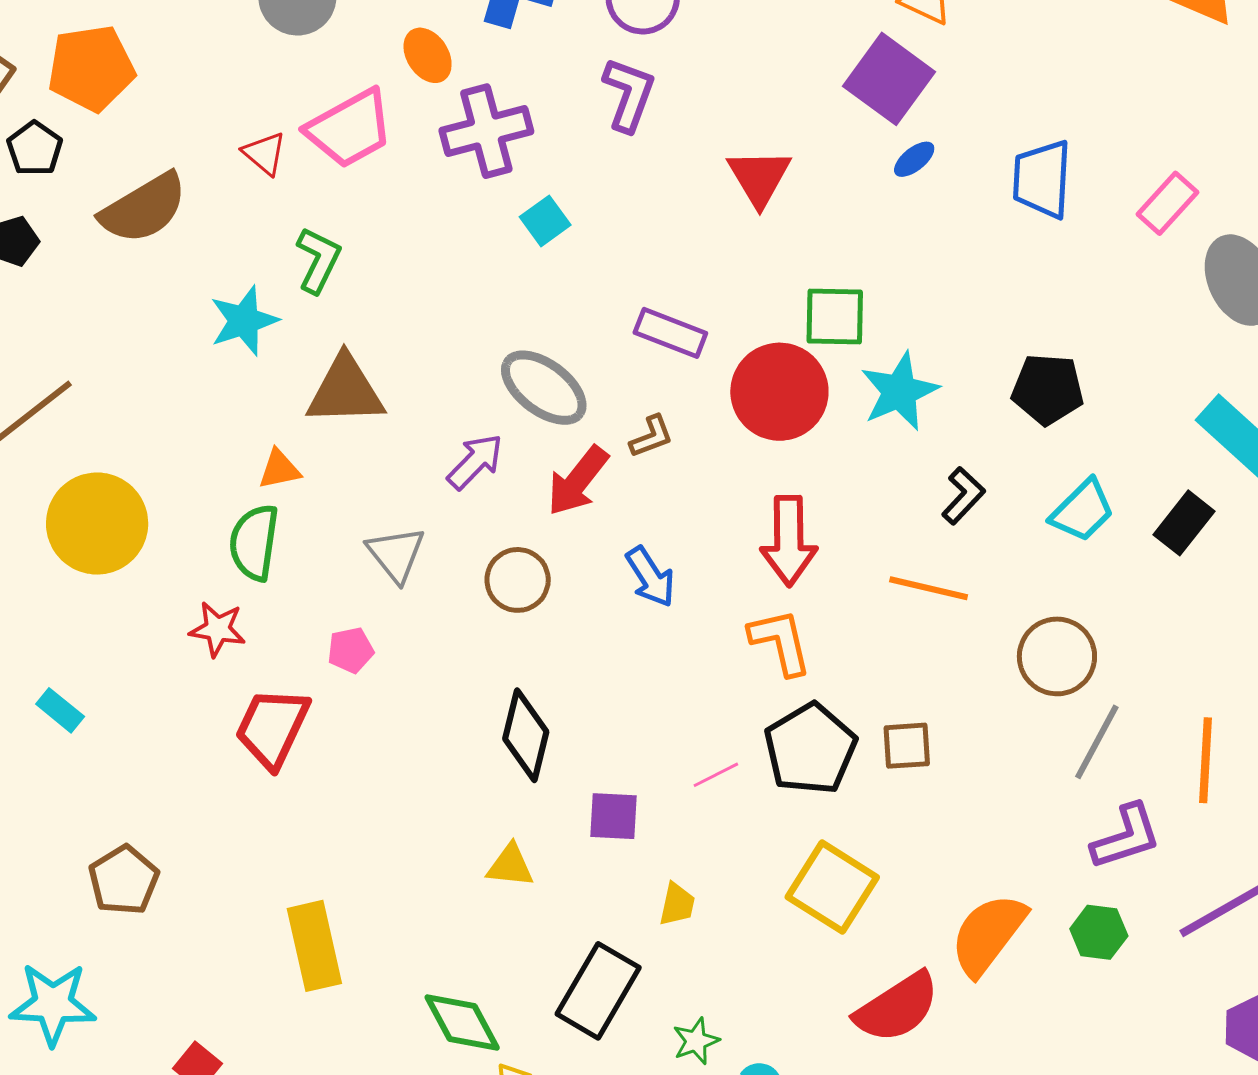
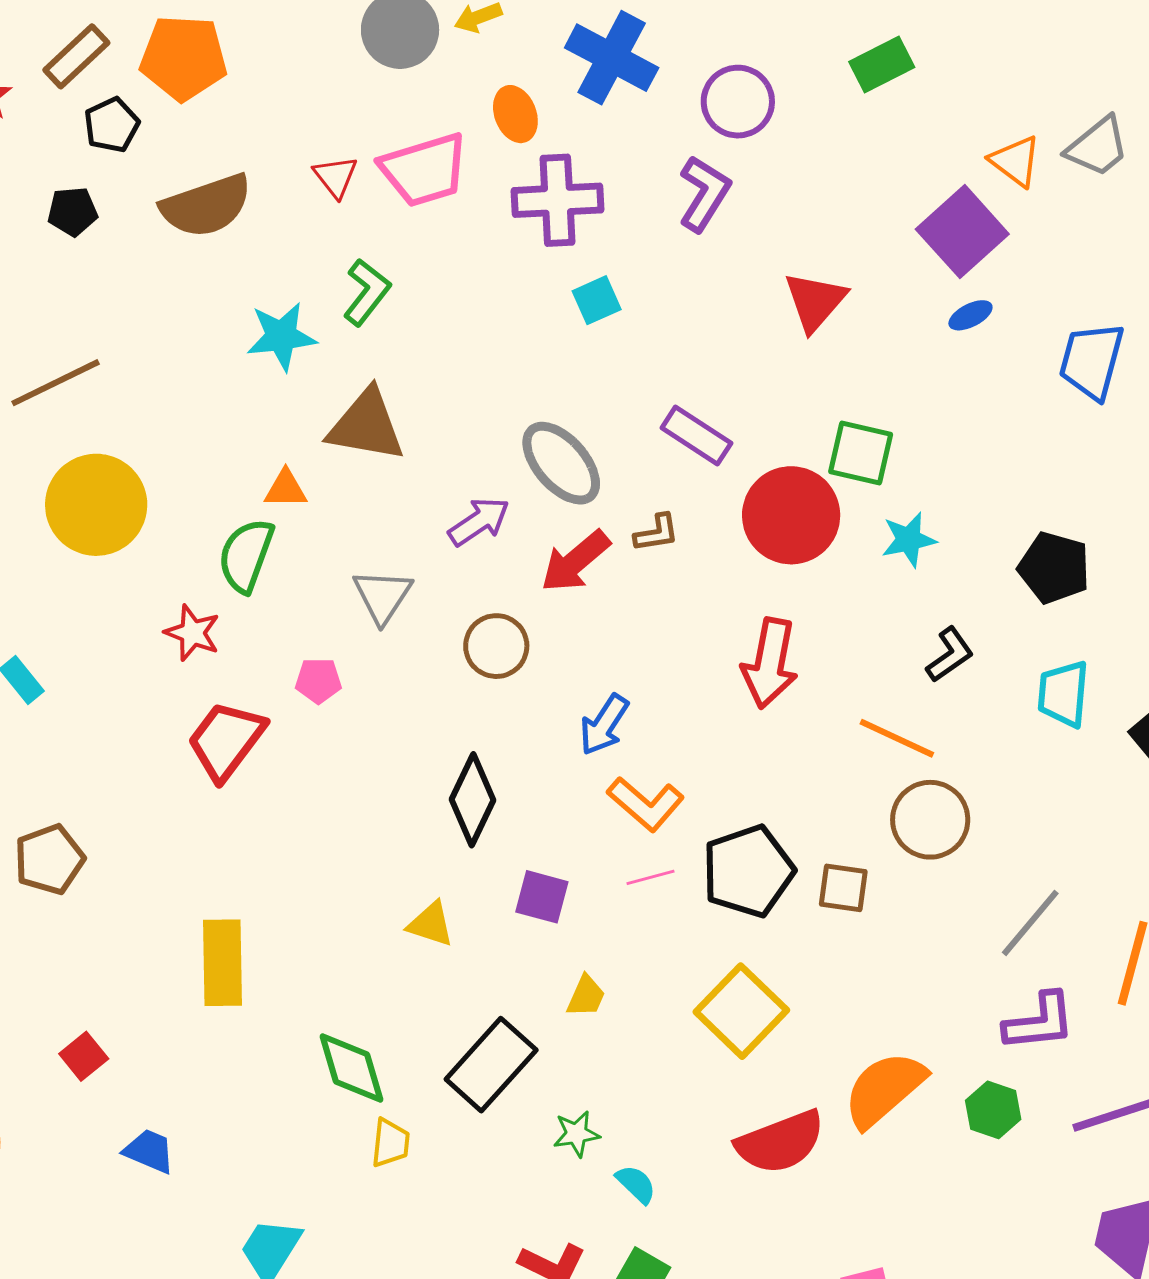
cyan star: (900, 391) -> (909, 540), size x0.7
cyan trapezoid: (1082, 511) -> (1063, 694), turned 128
blue arrow: (650, 577) -> (604, 725), moved, turned 54
orange L-shape: (780, 642) -> (646, 804), moved, turned 132
brown circle: (1057, 656) -> (930, 820), moved

